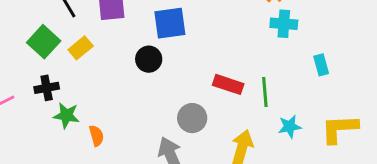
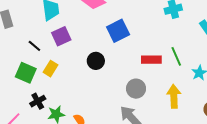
blue square: (170, 23) -> (118, 31), moved

